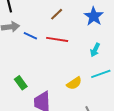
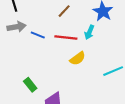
cyan arrow: (95, 50) -> (89, 32), moved
yellow semicircle: (74, 83) -> (78, 58), moved

